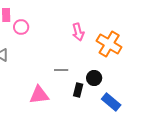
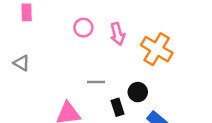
pink circle: (21, 27) -> (83, 28), moved
black rectangle: (78, 90) -> (118, 107), turned -32

